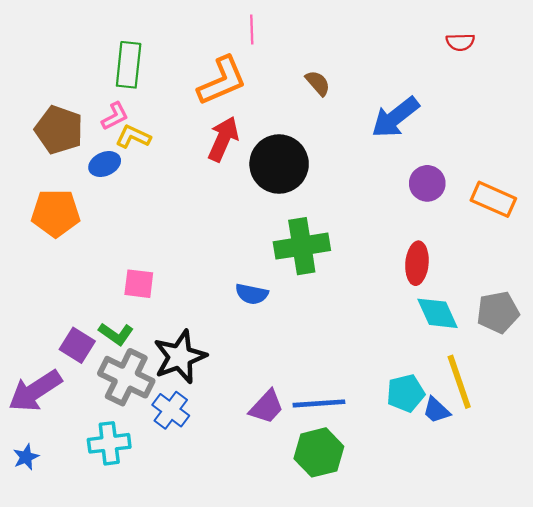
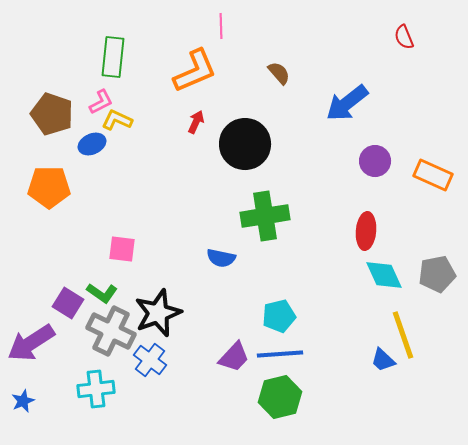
red semicircle: (460, 42) -> (404, 37), turned 70
red arrow: (223, 139) -> (196, 122), size x0.6
cyan pentagon: (406, 393) -> (279, 316), moved

